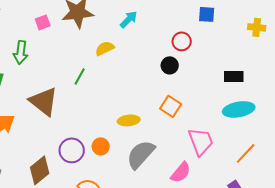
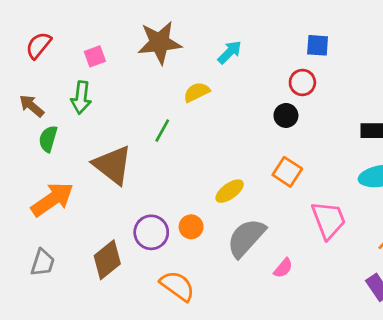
blue square: (207, 14) -> (318, 45), moved
pink square: (43, 22) -> (95, 56), moved
yellow ellipse: (129, 120) -> (230, 191), turned -30
pink semicircle: (181, 172) -> (283, 268), moved, size x0.7

